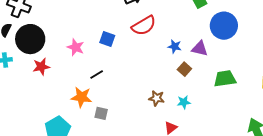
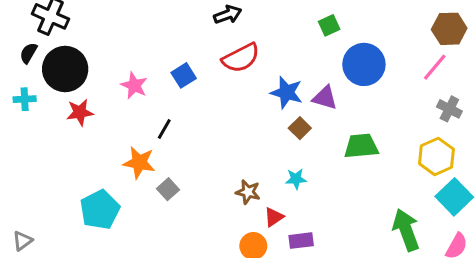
blue square: (107, 39) -> (184, 75), turned 35
blue star: (175, 46) -> (287, 92), size x1.5
black line: (97, 75) -> (164, 129), turned -32
brown star: (157, 98) -> (248, 192), moved
gray square: (101, 113) -> (168, 189), turned 32

